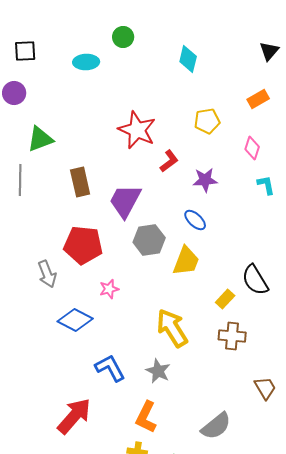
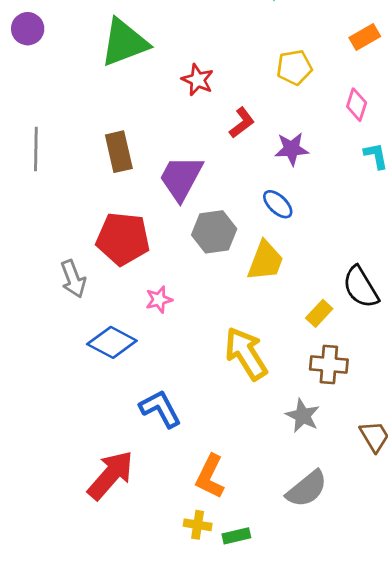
red star: (137, 130) -> (198, 80), size x0.6
green triangle: (40, 139) -> (124, 43), moved, size x1.4
gray star: (158, 371) -> (303, 416), moved

